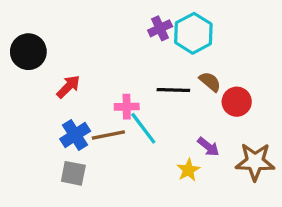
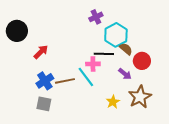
cyan hexagon: (193, 33) -> (116, 35), moved
pink cross: (127, 107) -> (93, 64), moved
purple arrow: (208, 147) -> (125, 74), moved
brown star: (255, 162) -> (140, 97), moved, turned -30

